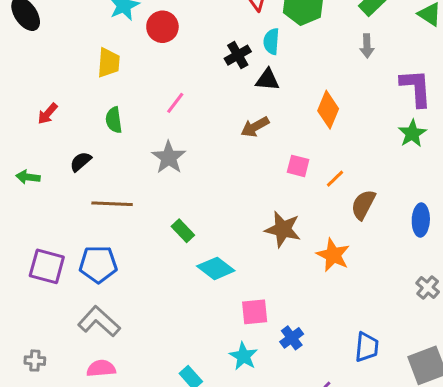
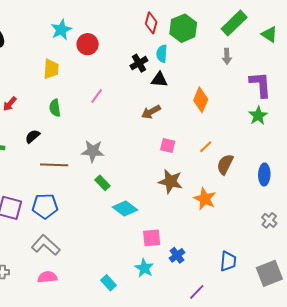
gray star: (169, 157) -> (93, 151), moved, turned -30
pink square: (298, 166) -> (168, 146), moved

